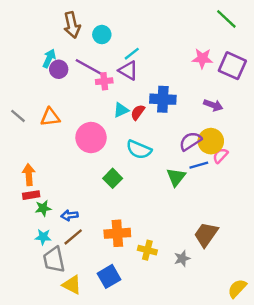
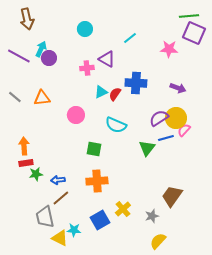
green line: (226, 19) -> (189, 16), turned -48
brown arrow: (72, 25) -> (27, 19), moved
cyan line: (132, 54) -> (130, 38), moved
purple square: (232, 66) -> (194, 33), moved
purple line: (89, 67) -> (19, 56), moved
pink circle: (91, 138) -> (76, 115), size x0.7
green square: (113, 178) -> (94, 149), turned -35
orange cross: (117, 233) -> (97, 181), moved
cyan star: (43, 237) -> (74, 230), moved
yellow cross: (147, 250) -> (123, 209), turned 35
blue square: (109, 276) -> (100, 220), moved
yellow semicircle: (237, 288) -> (158, 241), moved

